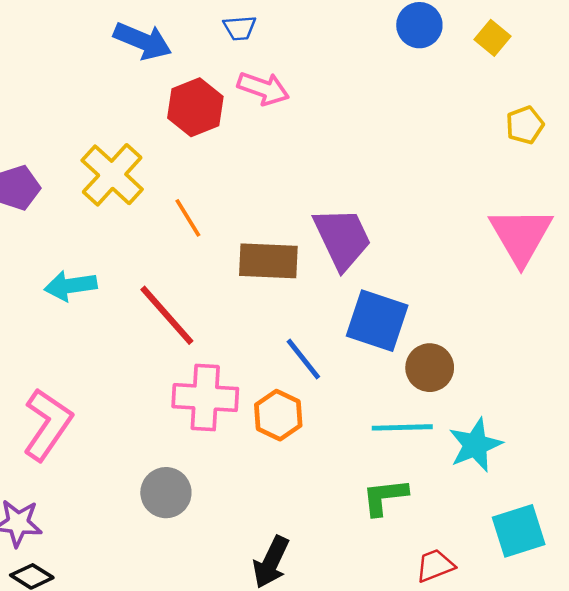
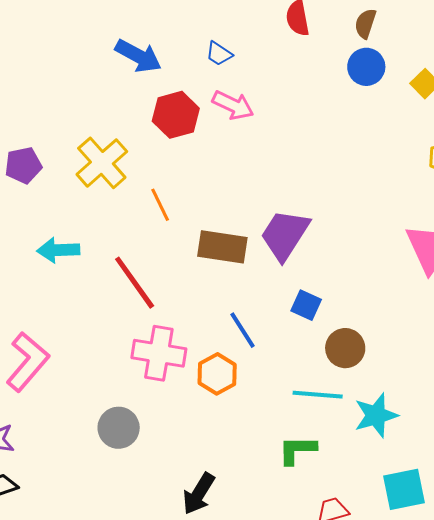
blue trapezoid: (240, 28) -> (219, 54), turned 32
purple trapezoid: (342, 238) -> (285, 235), turned -128
blue square: (377, 321) -> (306, 305), size x0.6

